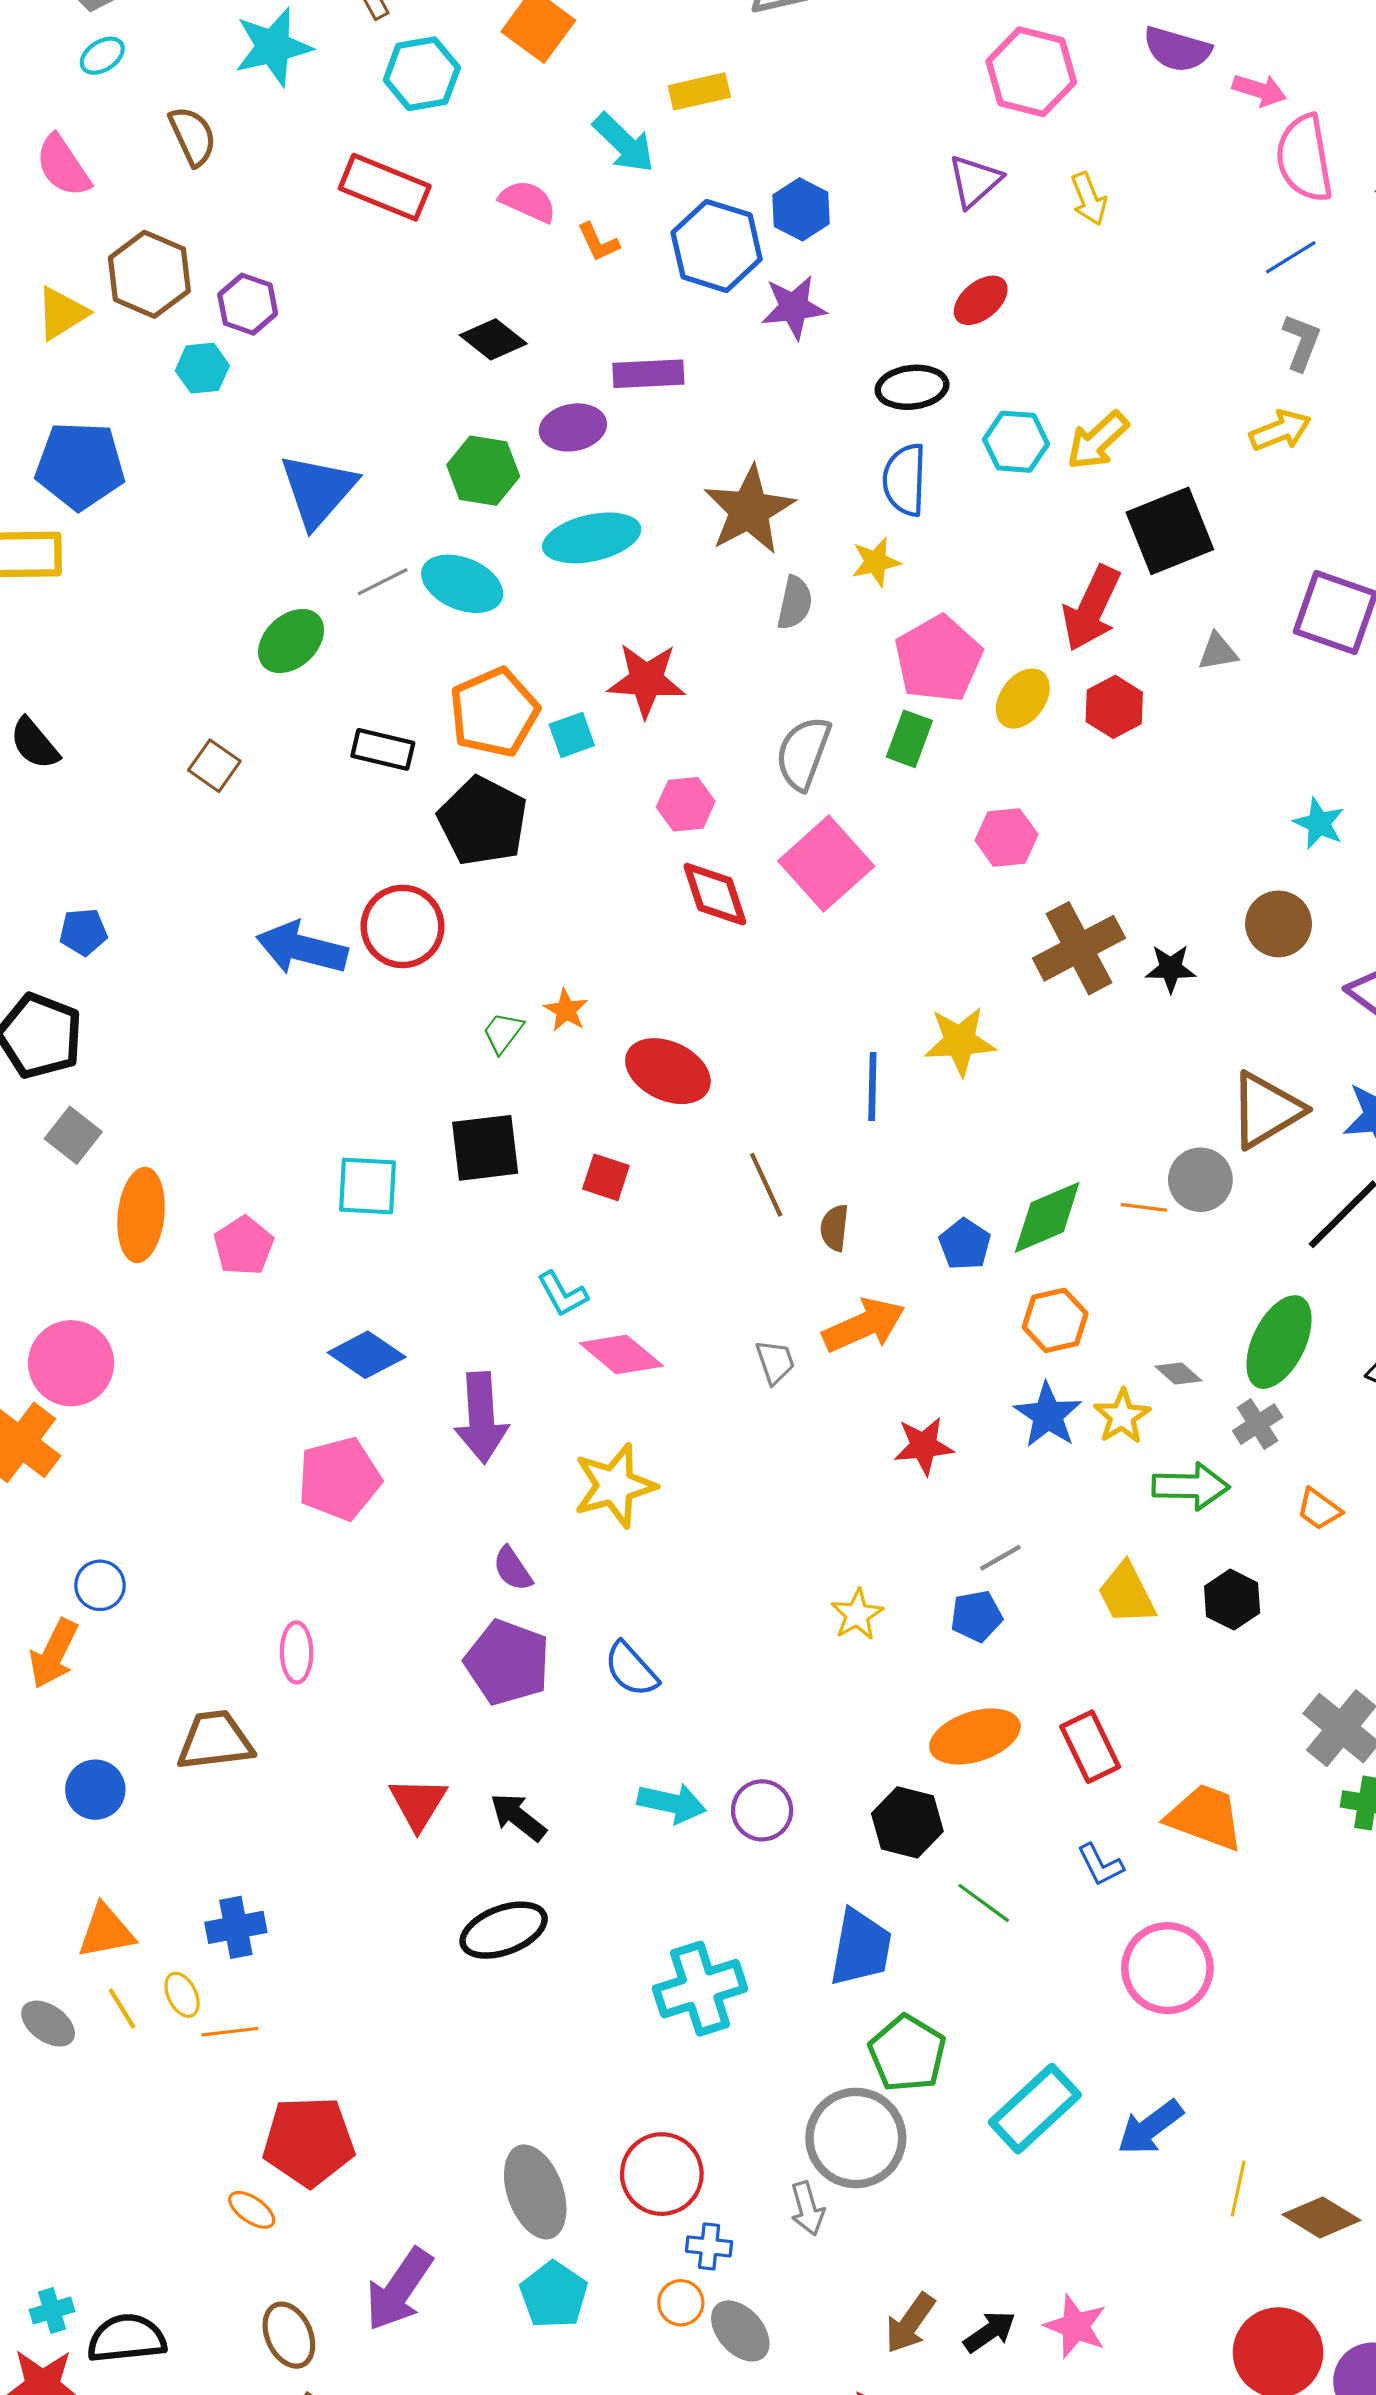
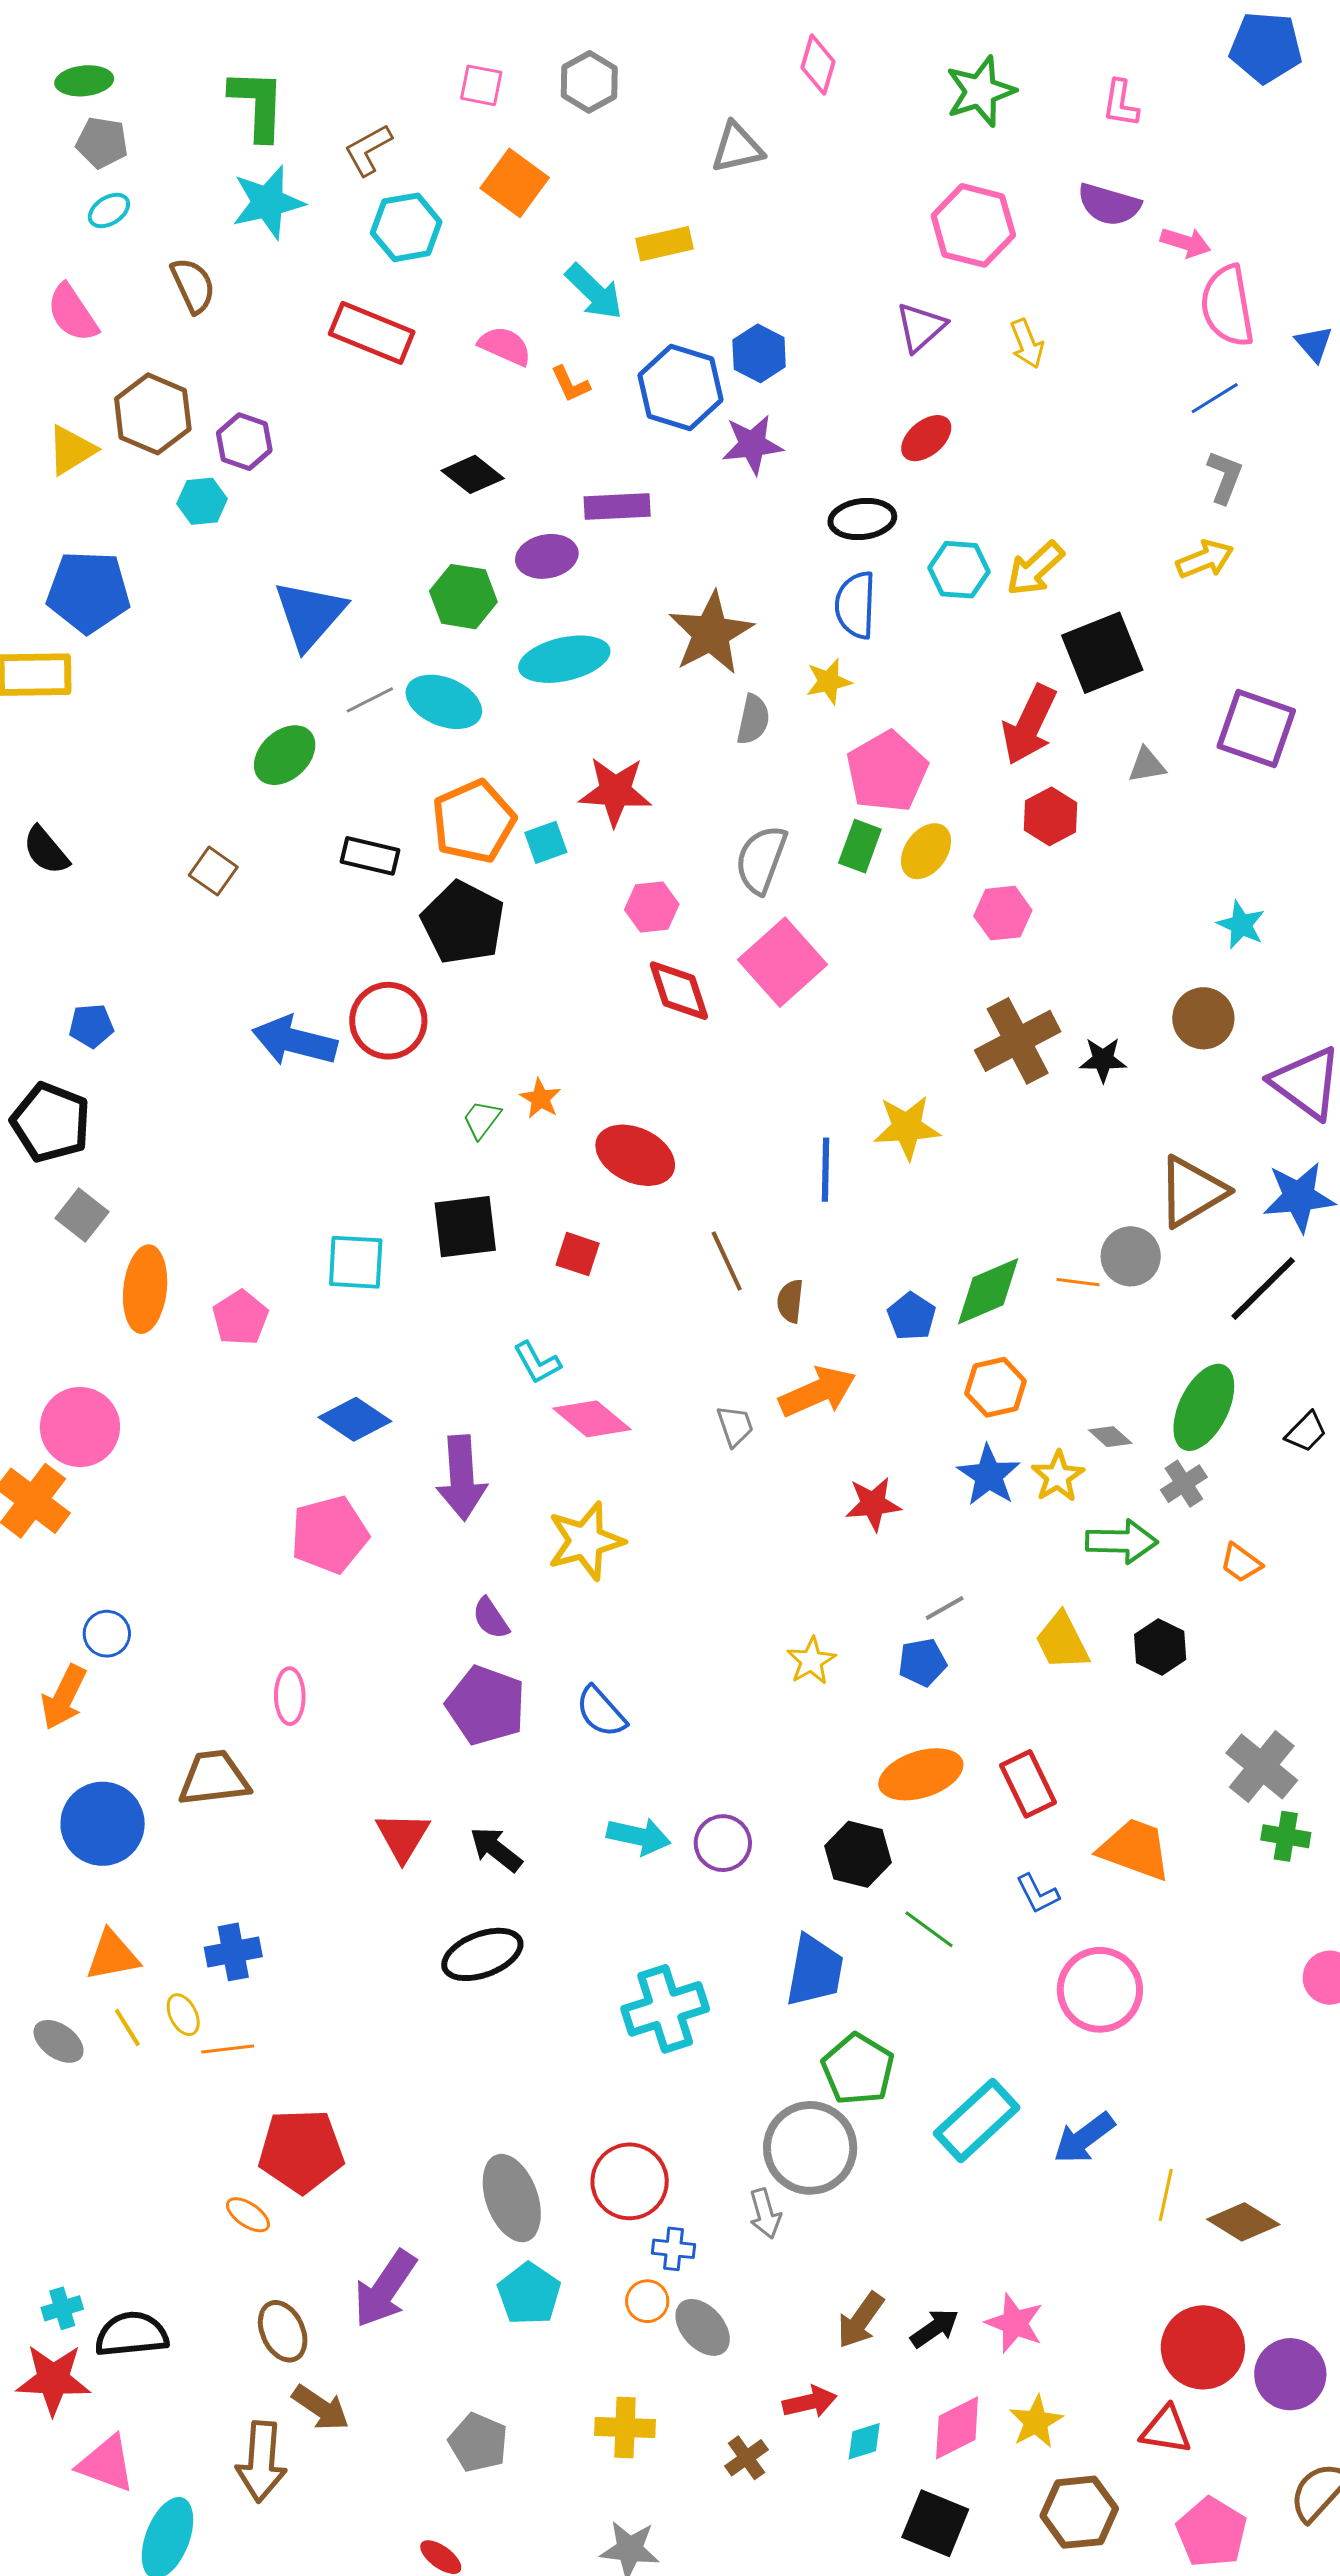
yellow ellipse: (1023, 699) -> (926, 851), moved
pink hexagon: (1006, 837) -> (1003, 913), moved
blue circle: (95, 1790) -> (103, 1824), size x1.5

